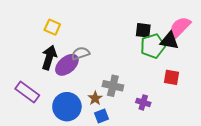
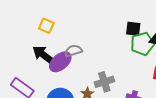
black arrow: (49, 58) -> (43, 55), turned -70
gray cross: (113, 86) -> (104, 82), turned -30

